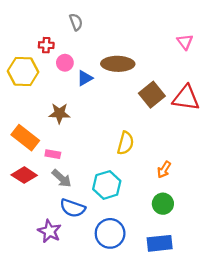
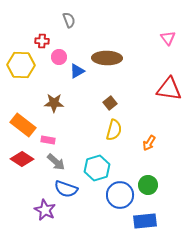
brown square: (152, 95) -> (110, 103), moved, size x0.6
orange arrow: (164, 170) -> (149, 143), moved
blue circle: (110, 233) -> (120, 195), moved

